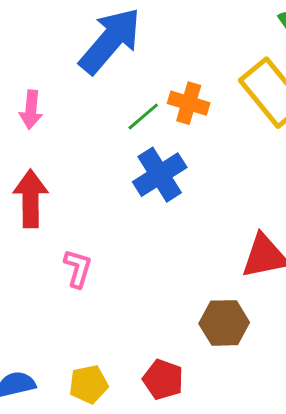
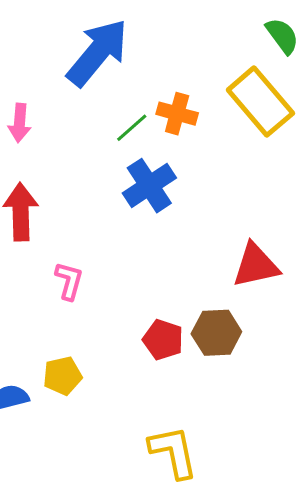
red pentagon: (163, 379) -> (163, 340), moved
yellow pentagon: (89, 384) -> (62, 376), moved

